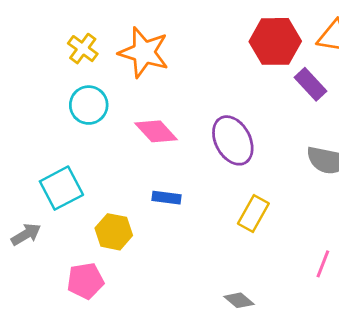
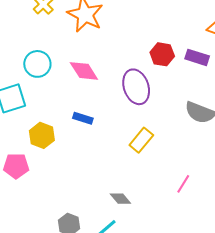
red hexagon: (275, 41) -> (162, 54), moved, size x0.7
purple rectangle: (311, 84) -> (197, 57), turned -40
cyan circle: (89, 105) -> (37, 64), moved

